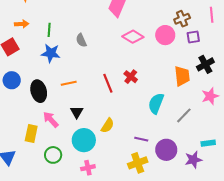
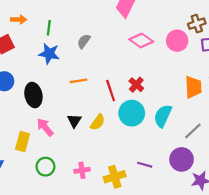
gray semicircle: (81, 40) -> (84, 41), turned 56
orange line: (69, 83) -> (78, 81), moved
yellow semicircle: (107, 126) -> (98, 122), moved
purple line: (141, 139) -> (145, 165), moved
cyan circle: (84, 140) -> (132, 113), moved
purple circle: (166, 150) -> (182, 159), moved
yellow cross: (138, 163) -> (115, 177), moved
pink cross: (88, 168) -> (82, 170), moved

